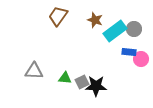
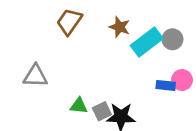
blue rectangle: (129, 52) -> (166, 85), moved
gray triangle: (34, 71) -> (35, 76), moved

